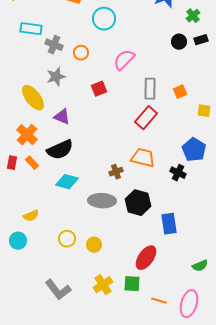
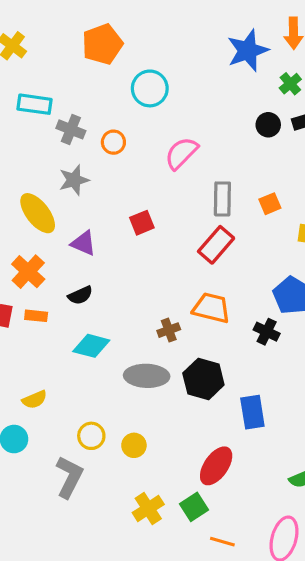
red square: (99, 89) -> (142, 223), moved
black semicircle: (60, 150) -> (80, 295), size x0.6
orange rectangle: (32, 163) -> (36, 316), turned -40
green square: (132, 284) -> (194, 507), turned -36
gray L-shape: (58, 290) -> (69, 477), moved, turned -116
orange line: (159, 301) -> (222, 542), moved

